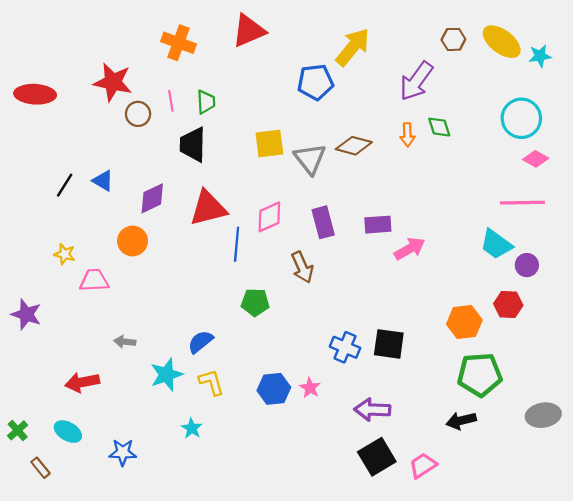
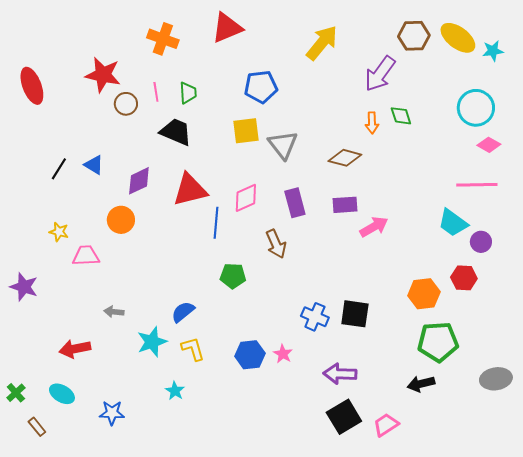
brown hexagon: (453, 39) -> (414, 36), size x1.4
blue pentagon: (315, 82) -> (261, 87), moved
red ellipse: (35, 94) -> (32, 86), turned 66
black trapezoid: (193, 145) -> (176, 132), turned 112
brown diamond: (354, 146) -> (345, 158), moved

